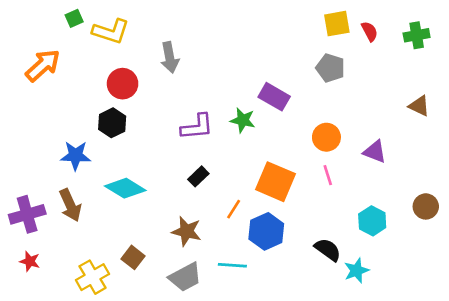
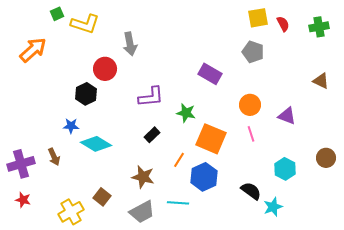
red circle: (123, 84) -> (105, 69), moved
green star: (243, 120) -> (186, 113), moved
blue star: (76, 156) -> (71, 126), moved, size x0.7
brown arrow: (70, 205) -> (54, 157), size x0.7

